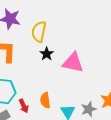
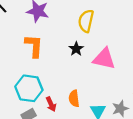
yellow semicircle: (39, 32) -> (86, 21), moved

